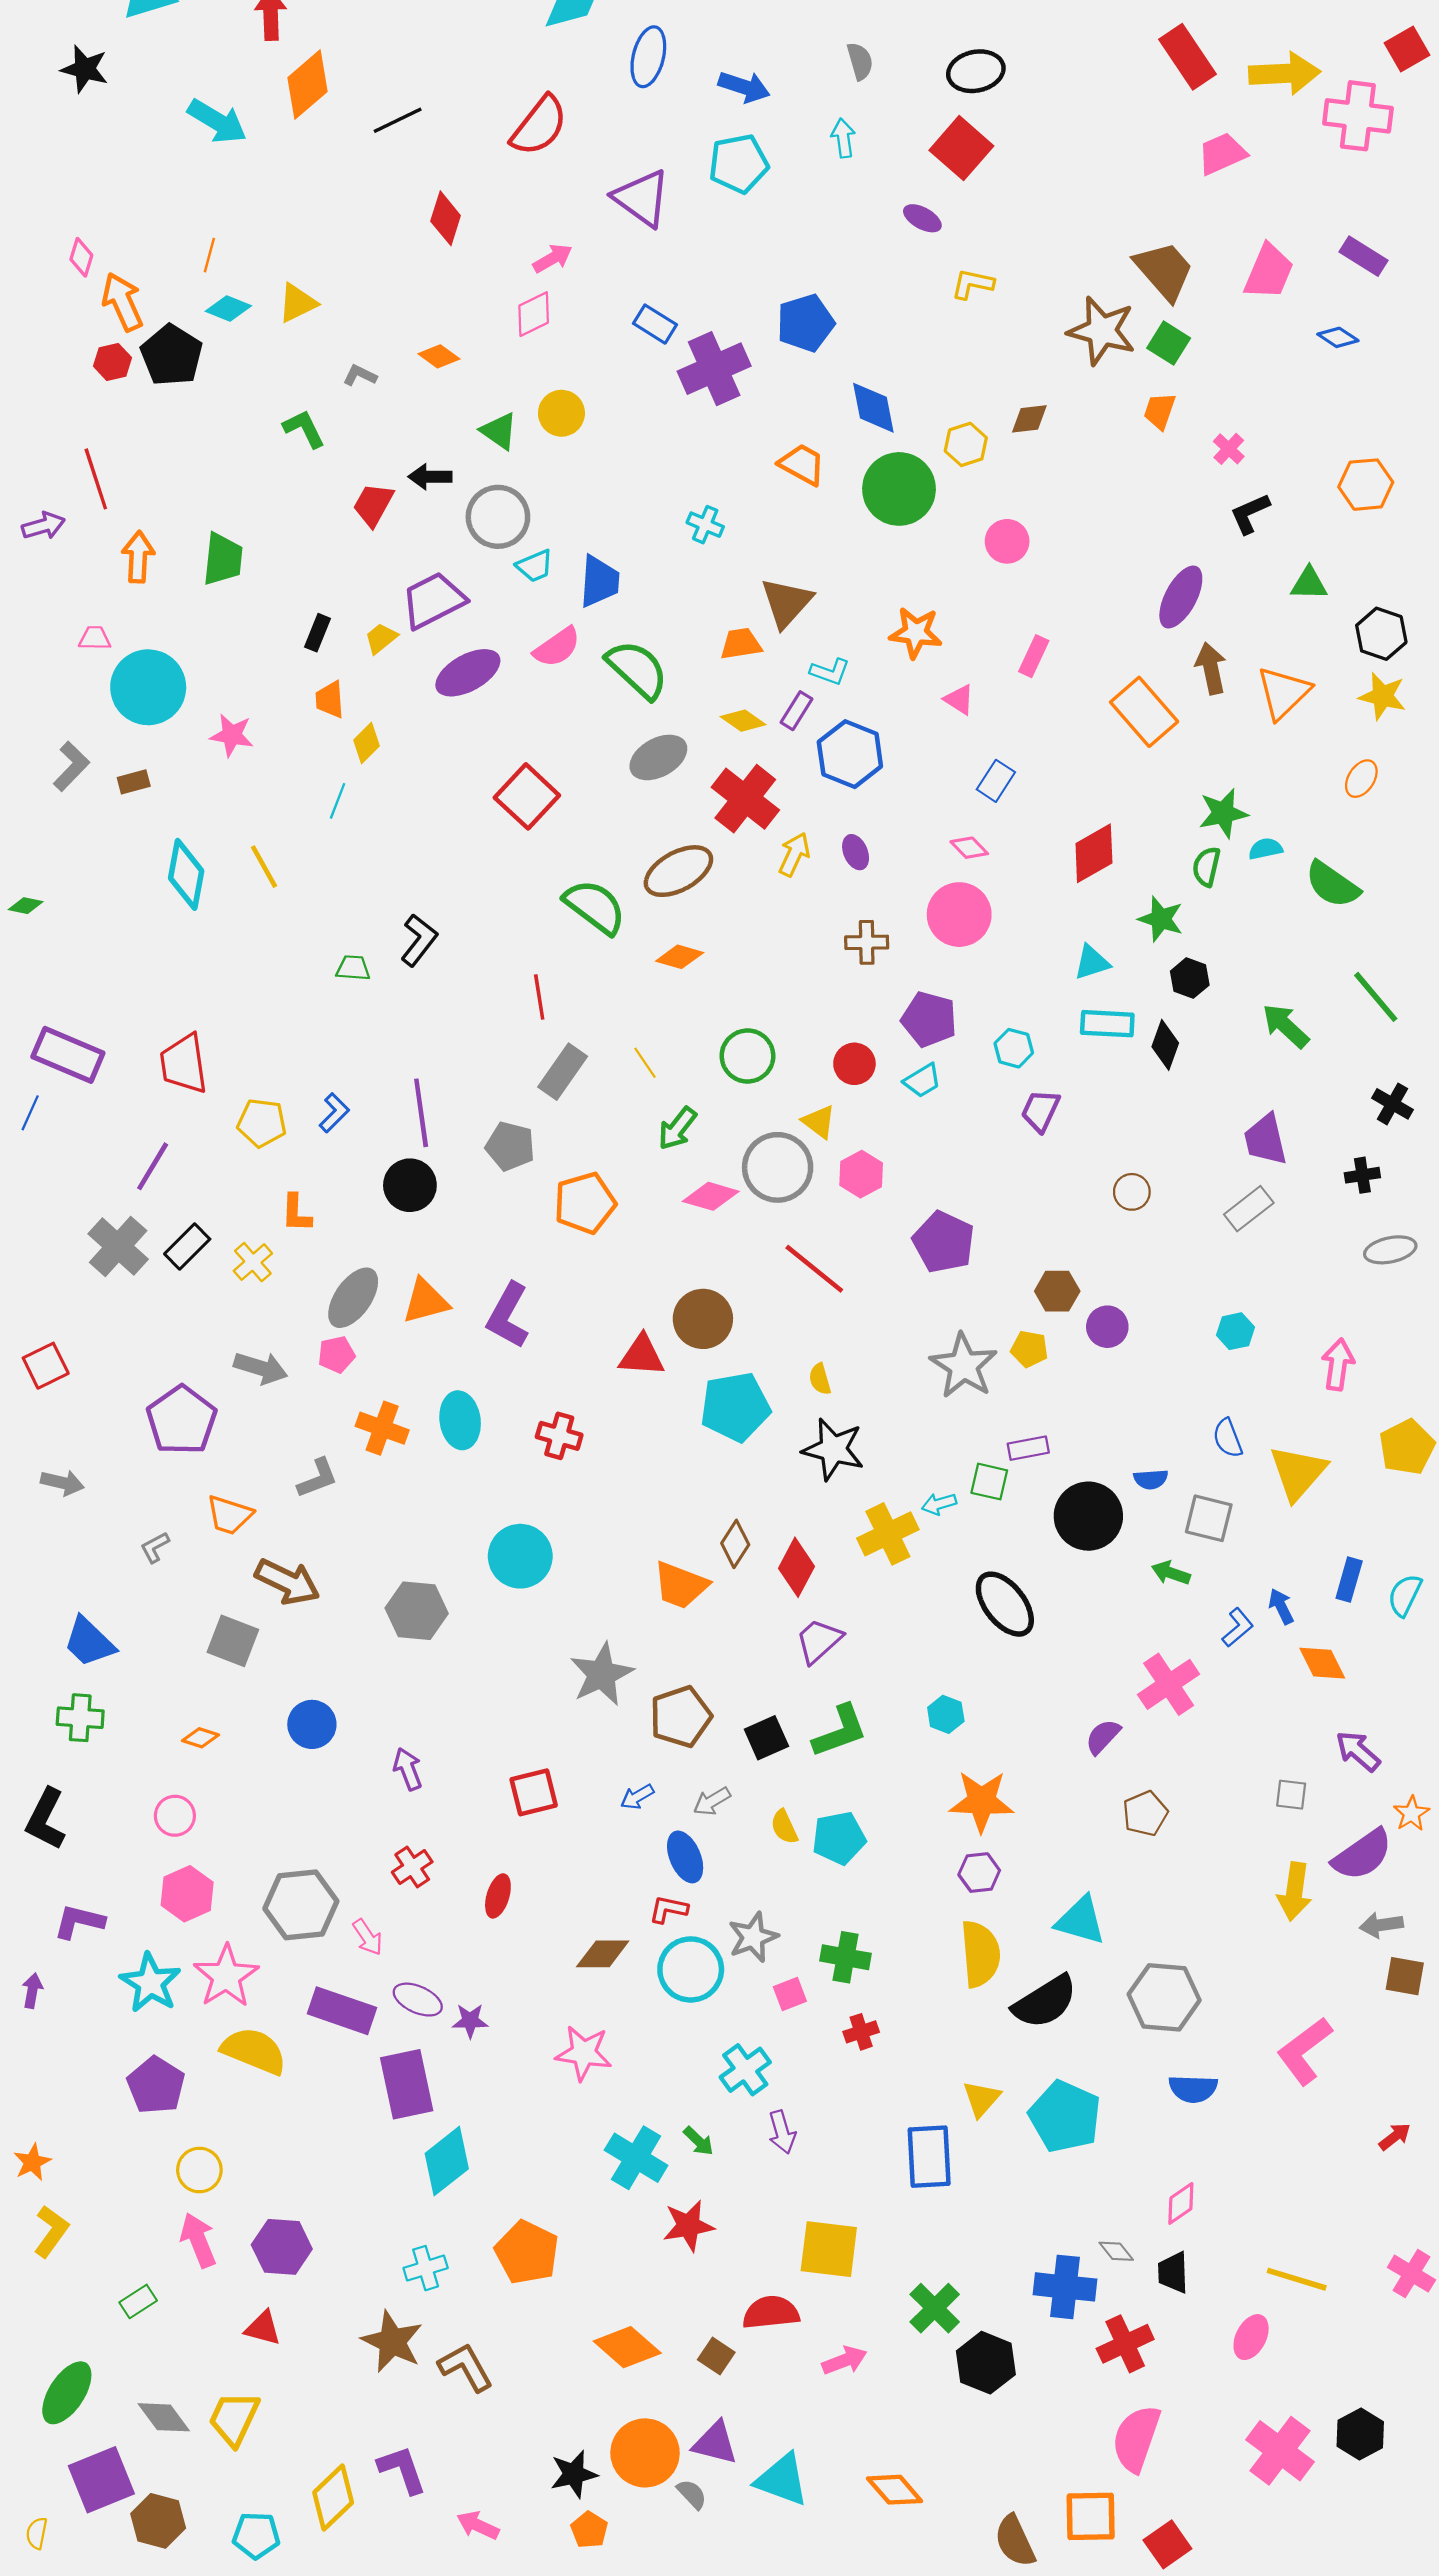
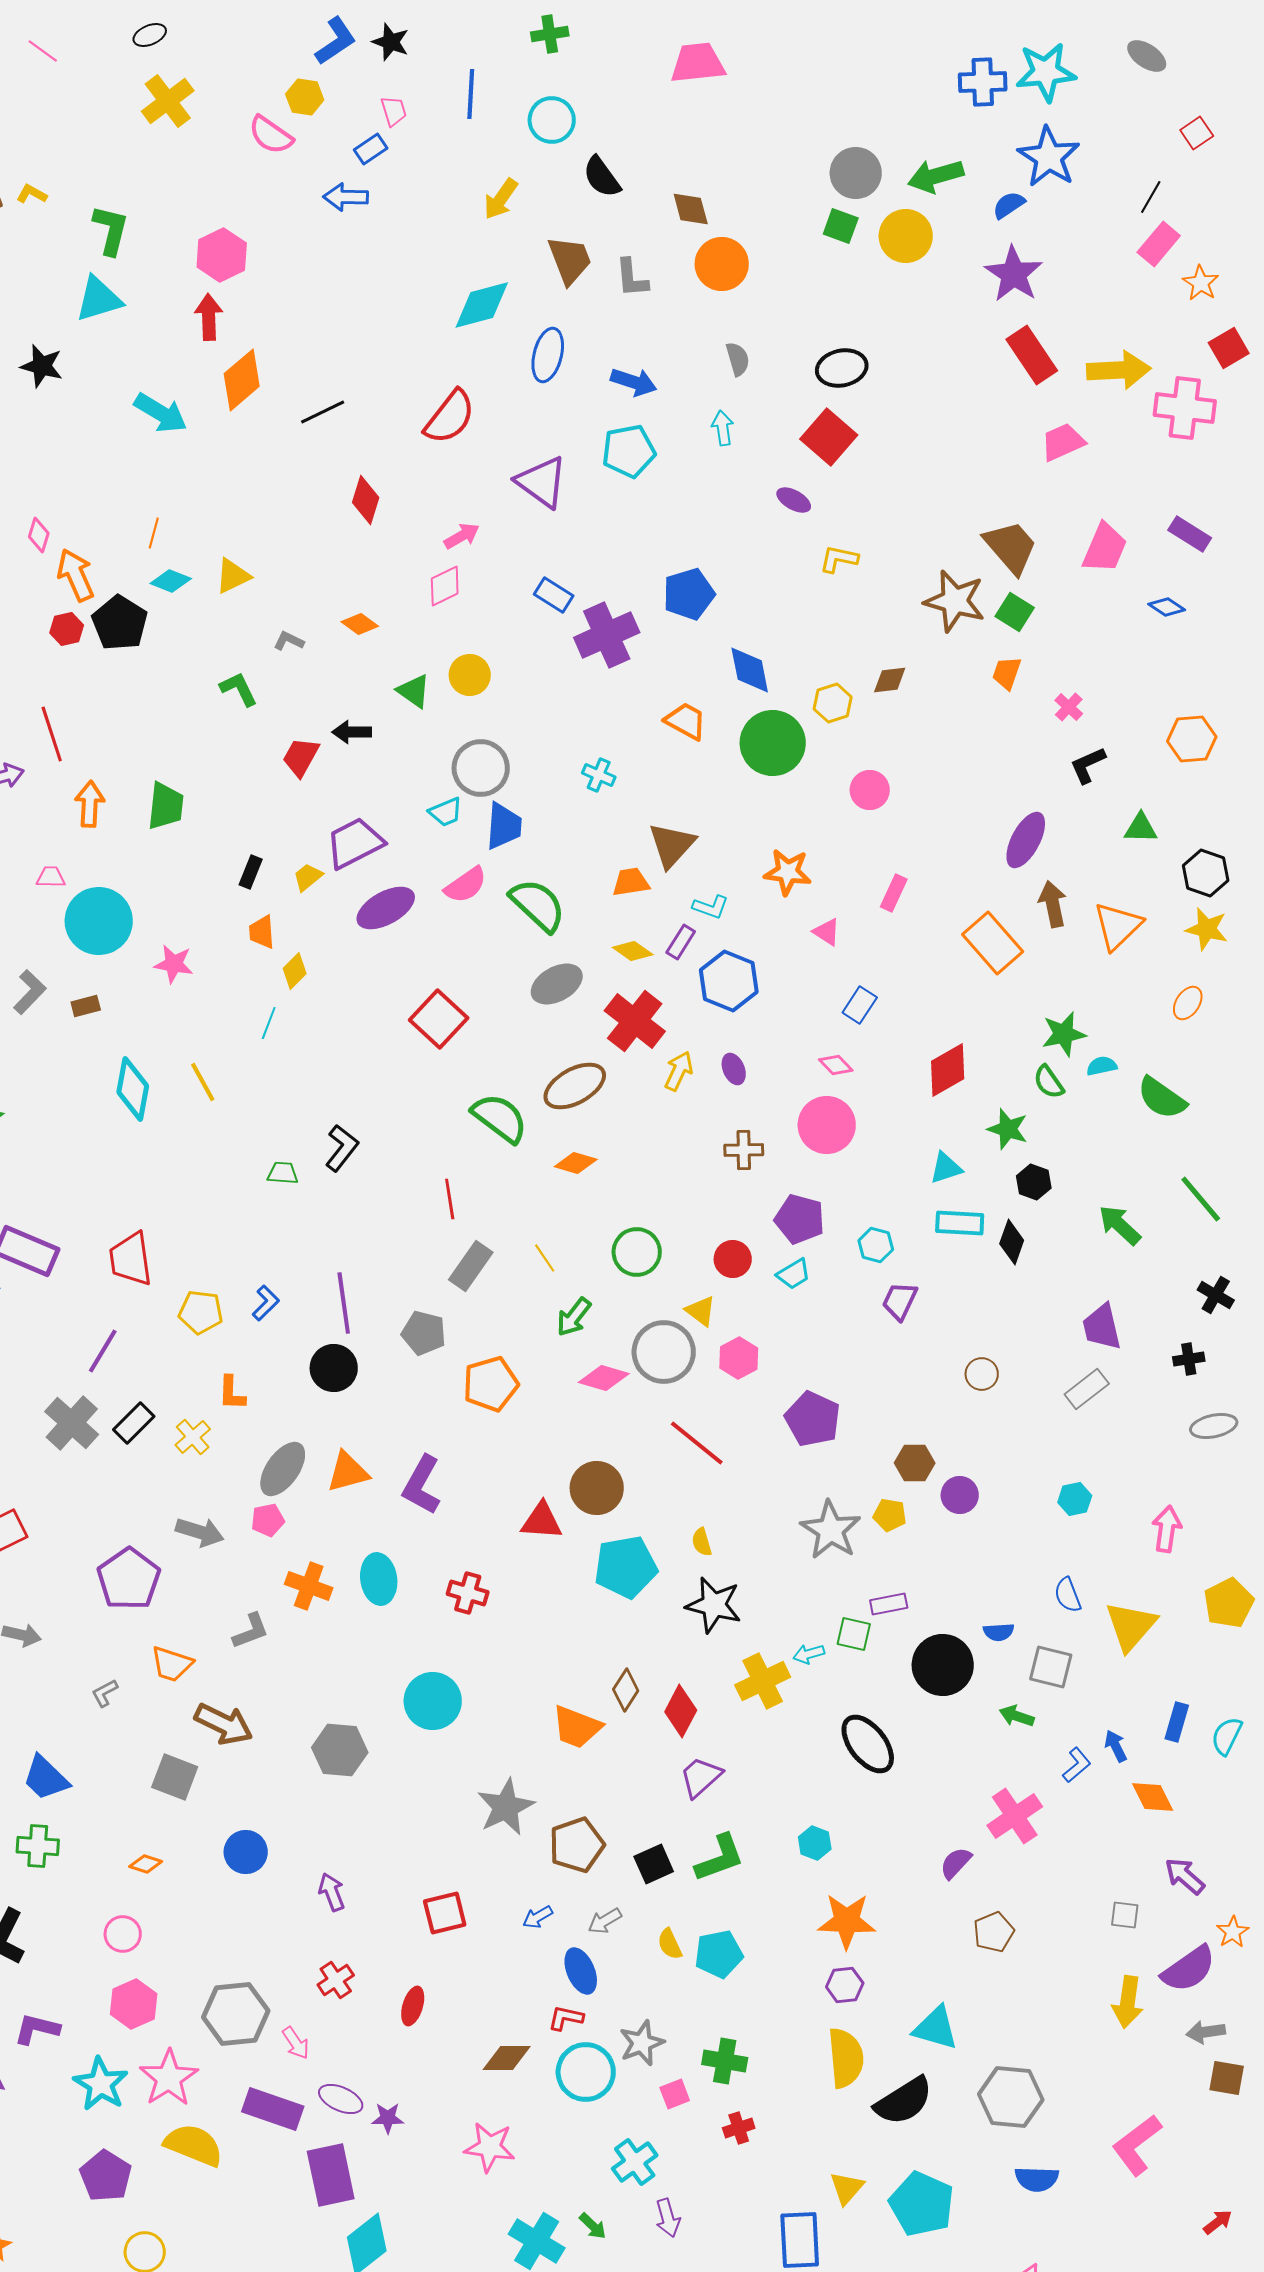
gray circle: (498, 517) -> (481, 768), moved
green semicircle: (1206, 867) -> (1049, 1082), turned -48

